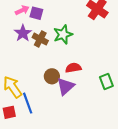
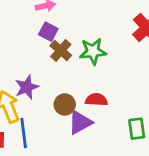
purple square: (36, 13) -> (48, 32), moved
purple star: (23, 33) -> (27, 87), moved

